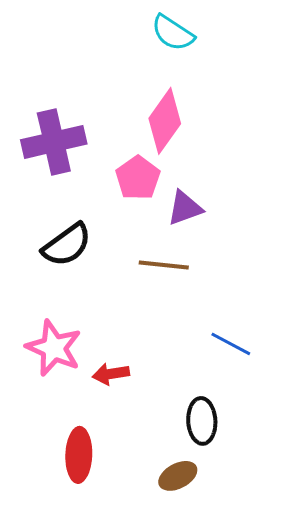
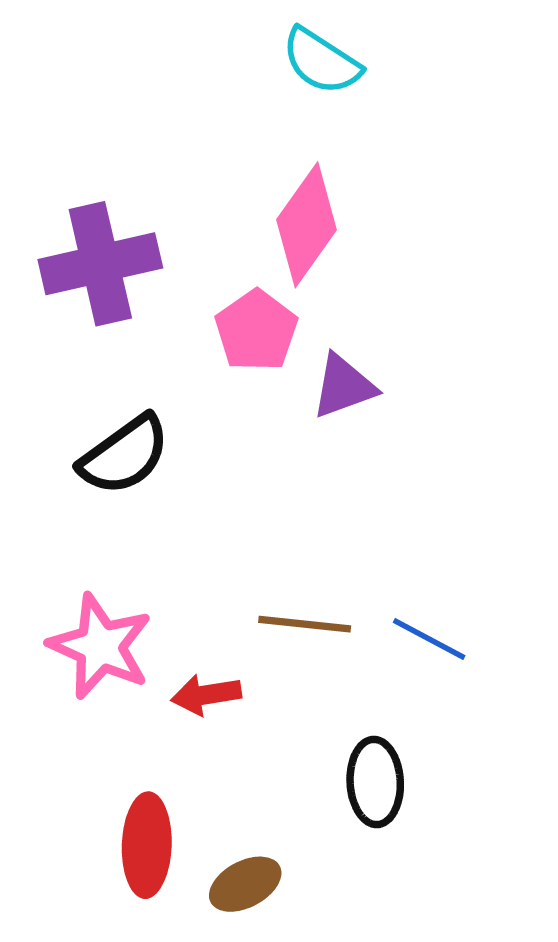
brown line: (164, 265) -> (305, 624), moved
brown ellipse: (178, 476) -> (245, 884), moved

